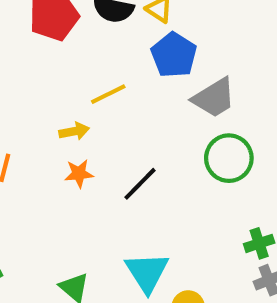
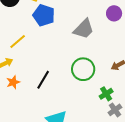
gray trapezoid: (214, 98) -> (84, 29), moved
green circle: (229, 158) -> (83, 69), moved

